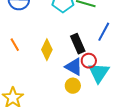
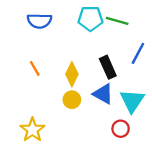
red circle: (89, 61) -> (121, 129), moved
yellow circle: (73, 86) -> (72, 100), moved

